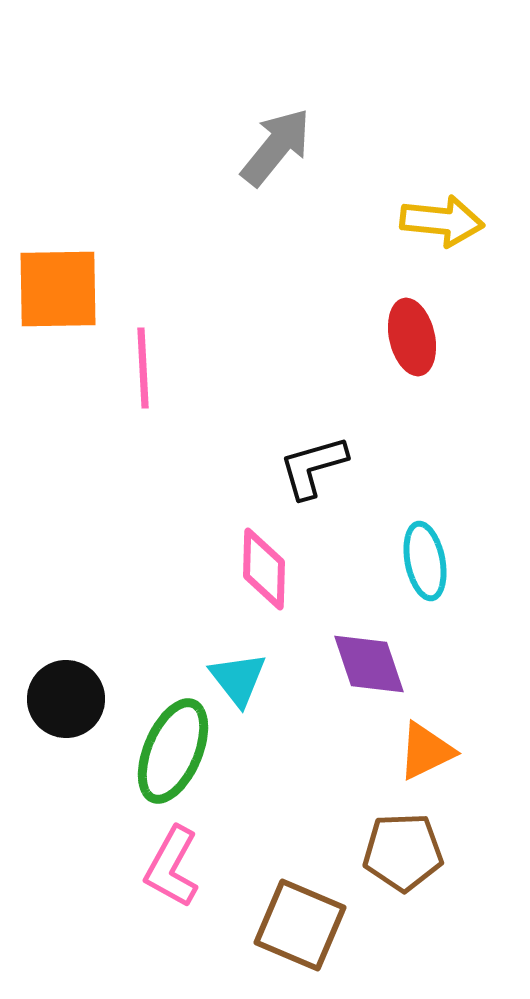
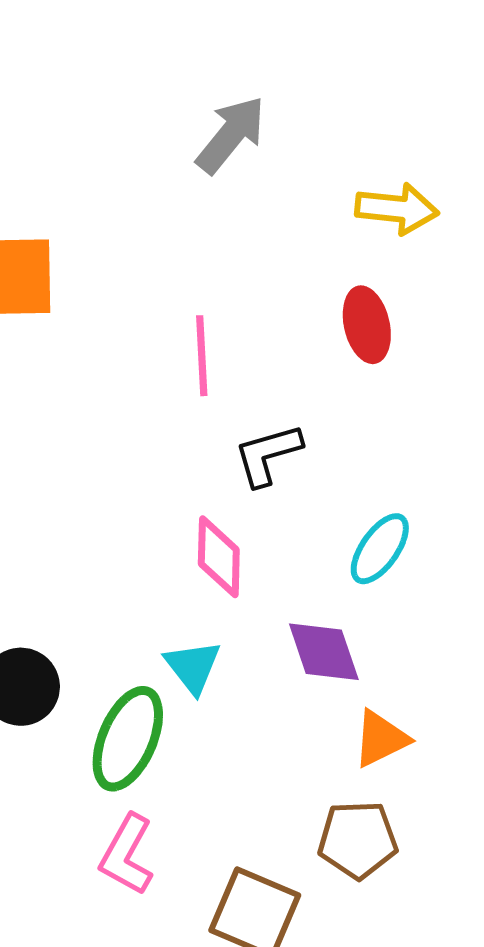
pink line: (143, 368) -> (202, 356), moved
cyan ellipse: (425, 561) -> (380, 549), turned 46

